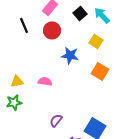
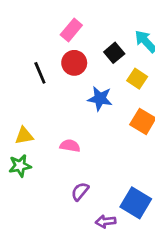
black square: (80, 13) -> (114, 53), moved
black line: (24, 25) -> (40, 73), moved
pink semicircle: (45, 81) -> (70, 146), moved

